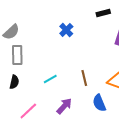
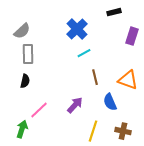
blue cross: (66, 30) -> (77, 29), size x1.5
cyan line: (50, 79) -> (84, 53), moved

